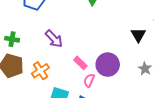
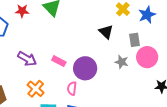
pink rectangle: (80, 63) -> (59, 61), moved
orange cross: (40, 71) -> (36, 89), moved

